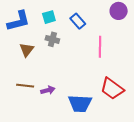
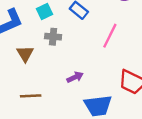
pink line: (100, 47) -> (110, 36), turned 35
purple arrow: (48, 90) -> (75, 77), moved

